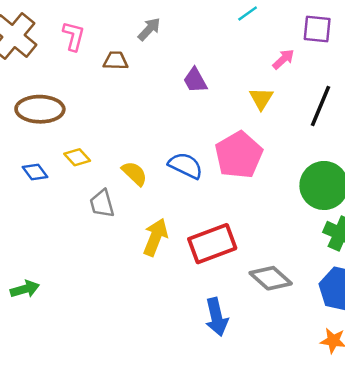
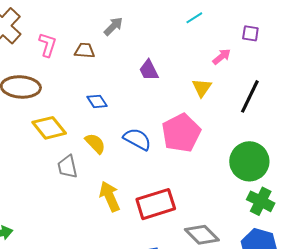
purple square: (317, 29) -> (250, 33), size x0.7
pink L-shape: (74, 36) -> (48, 45), moved
yellow diamond: (77, 157) -> (49, 128), size x1.6
blue diamond: (35, 172) -> (97, 101), moved
yellow arrow: (155, 237) -> (110, 196), turned -48

